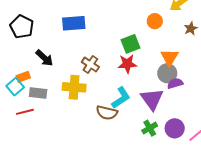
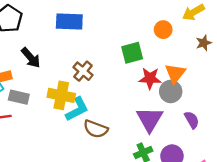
red star: (127, 64) -> (150, 78), moved
purple semicircle: (175, 83) -> (192, 120), moved, turned 70
cyan L-shape: (121, 98) -> (77, 109), moved

